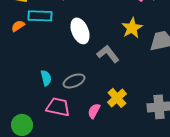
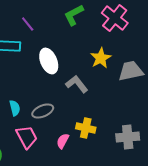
yellow cross: (117, 98) -> (86, 128), turned -36
pink trapezoid: (58, 107) -> (27, 137), turned 50

